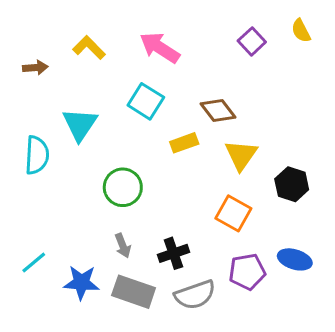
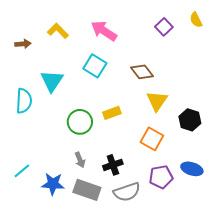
yellow rectangle: (184, 143) -> (112, 113), moved

